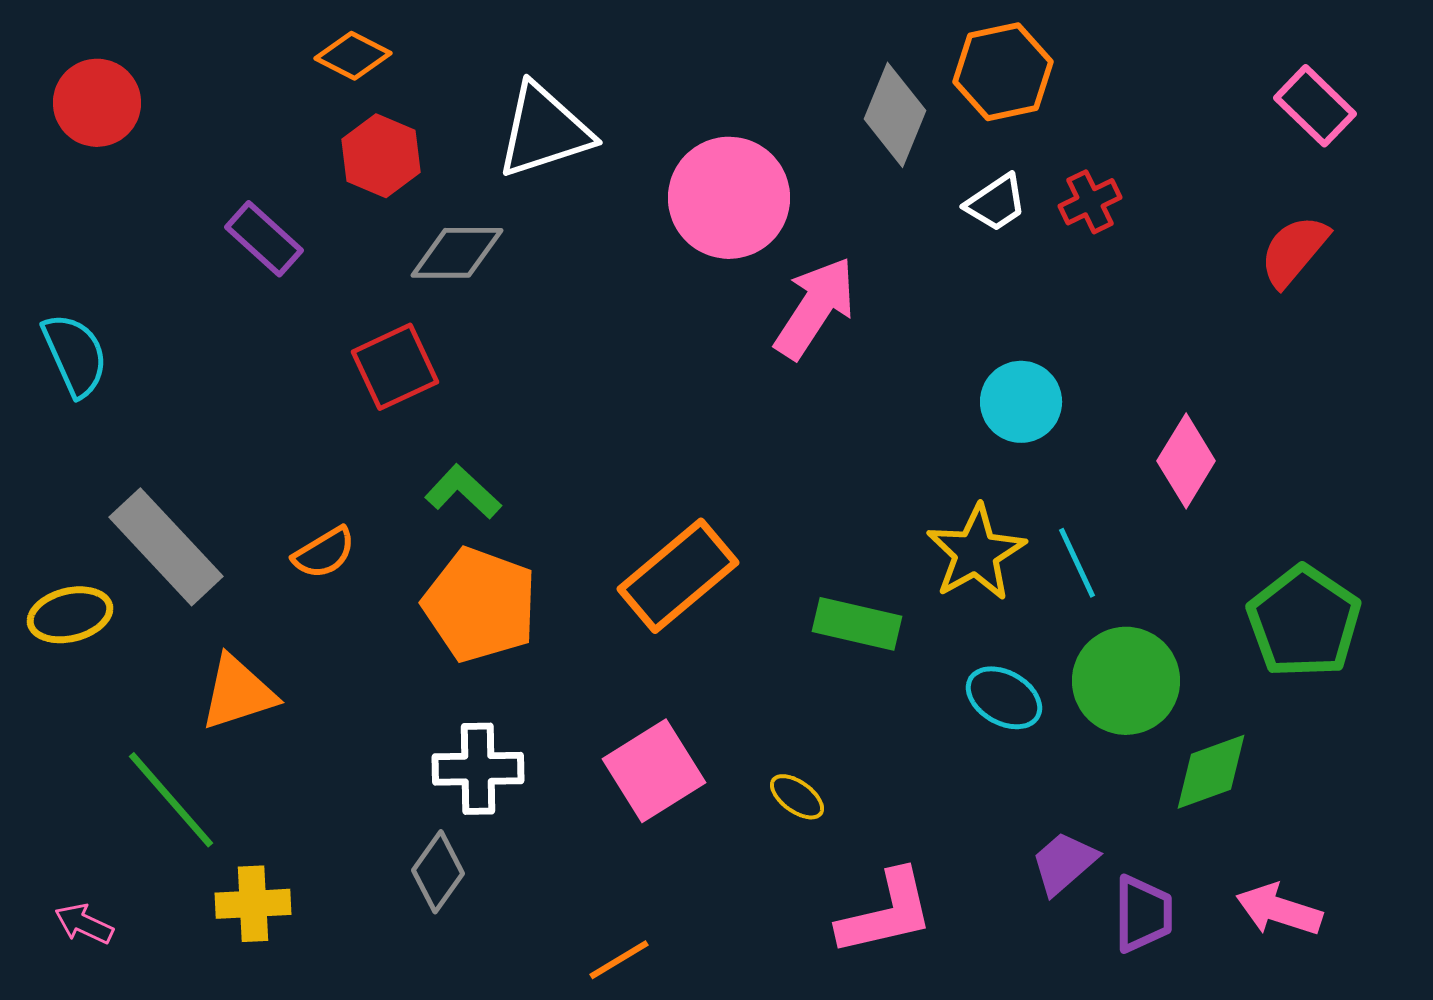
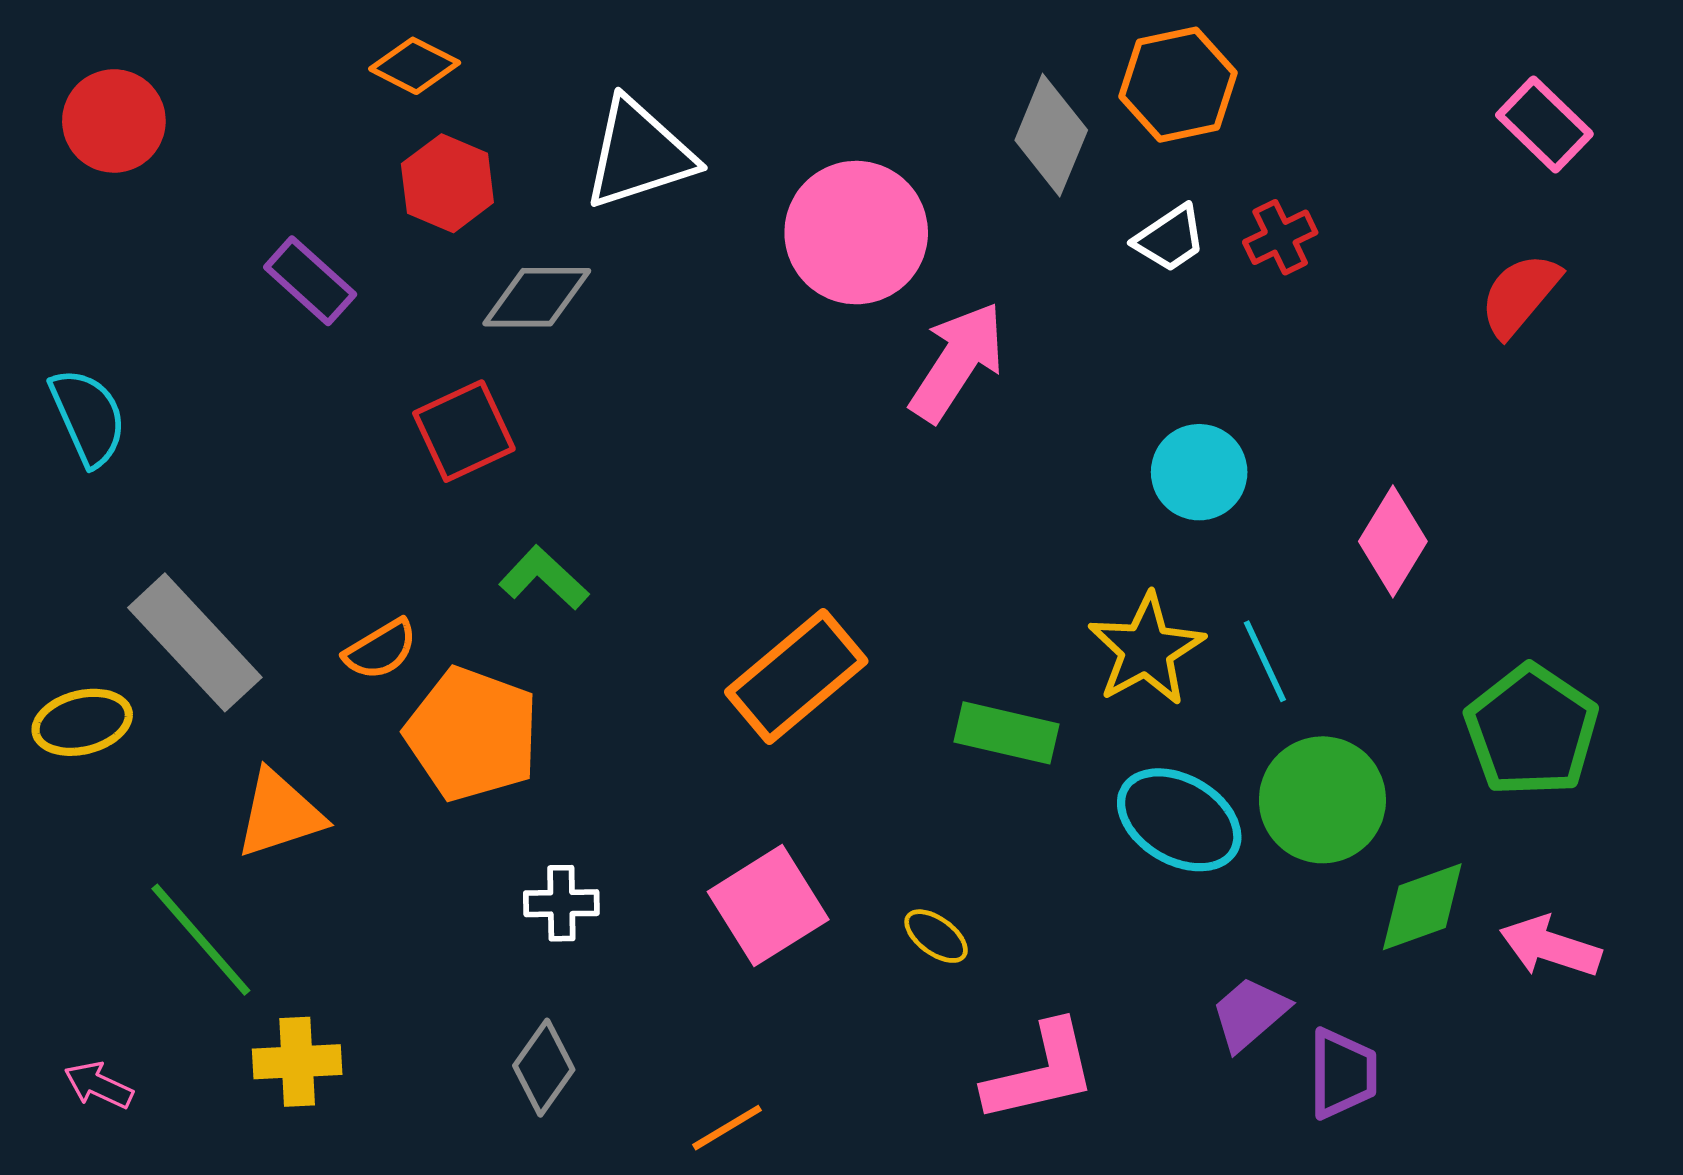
orange pentagon: (480, 605) -> (472, 734), moved
cyan ellipse: (1004, 698) -> (1179, 820), size x1.4
white cross: (478, 769) -> (561, 903), size x0.7
gray diamond: (438, 872) -> (544, 1068), moved
pink arrow: (1279, 910) -> (1550, 947), moved

